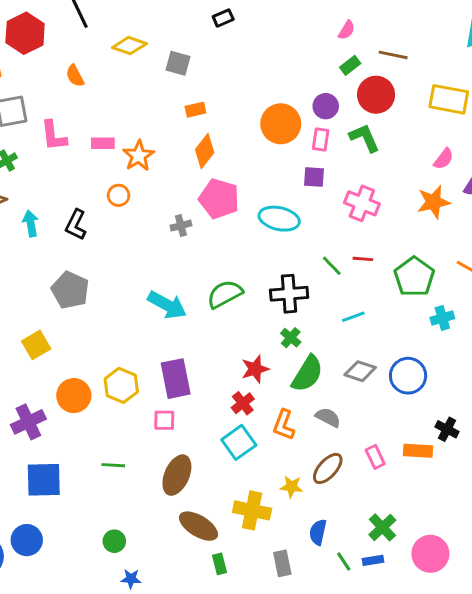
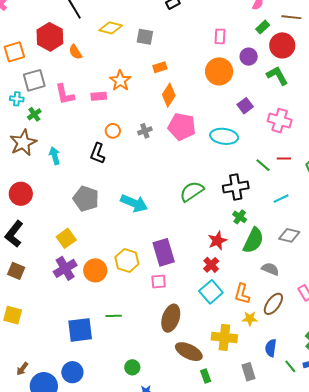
red hexagon: (25, 33) -> (50, 37), moved
pink rectangle: (321, 139) -> (220, 36), moved
orange star: (139, 156) -> (120, 81), moved
purple square: (314, 177) -> (245, 106), turned -35
black L-shape: (76, 225) -> (98, 153), moved
gray cross: (181, 226) -> (145, 131), moved
cyan arrow: (167, 305) -> (134, 203), moved
purple cross: (28, 422) -> (65, 268), moved
orange L-shape: (284, 425) -> (242, 294), moved
green line: (113, 465) -> (114, 316), moved

